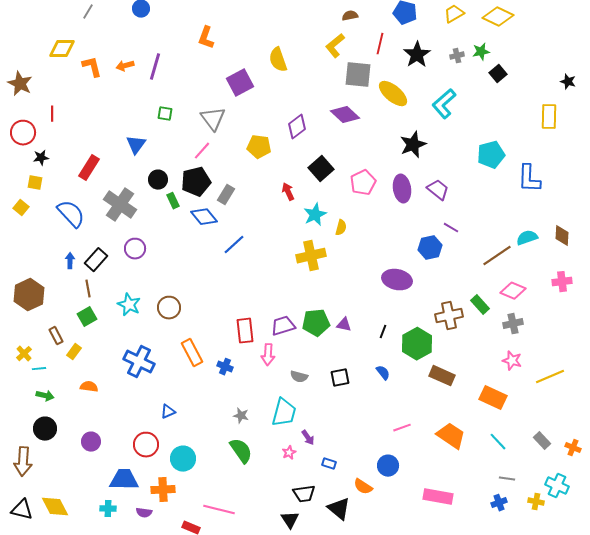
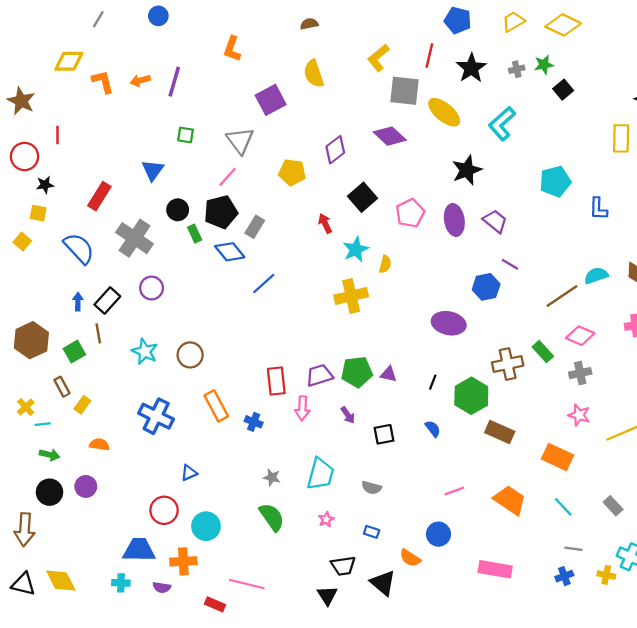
brown semicircle: (350, 16) -> (309, 24), moved
blue L-shape: (529, 179) -> (598, 209), size x0.7
green square: (87, 317) -> (74, 352), moved
gray semicircle: (299, 377) -> (372, 488), moved
purple arrow: (308, 438) -> (348, 415), moved
purple circle: (91, 442) -> (86, 486), moved

